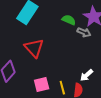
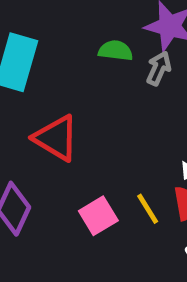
gray arrow: (84, 32) -> (159, 68), turned -72

